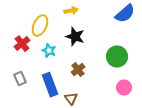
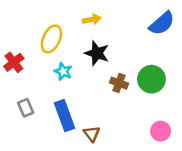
red cross: (22, 44) -> (14, 62), moved
brown cross: (78, 70) -> (119, 83), moved, turned -32
pink circle: (124, 88) -> (161, 131), moved

